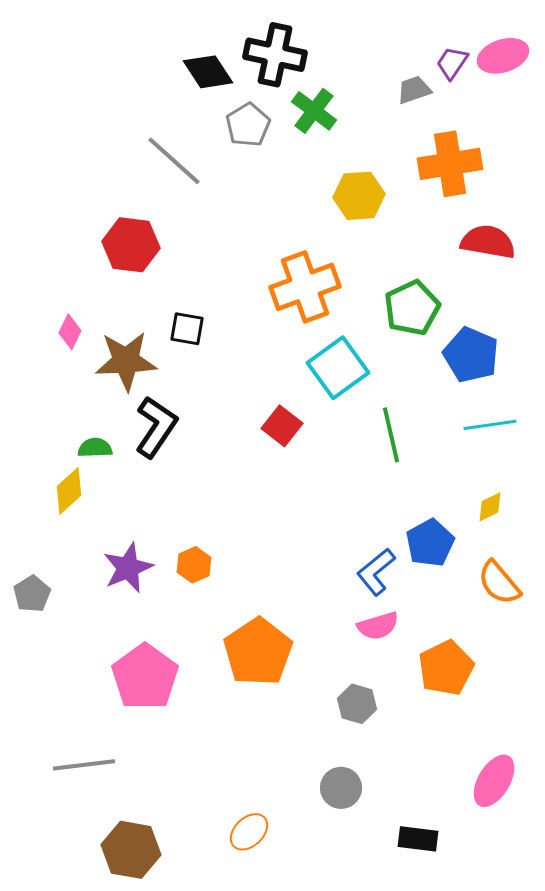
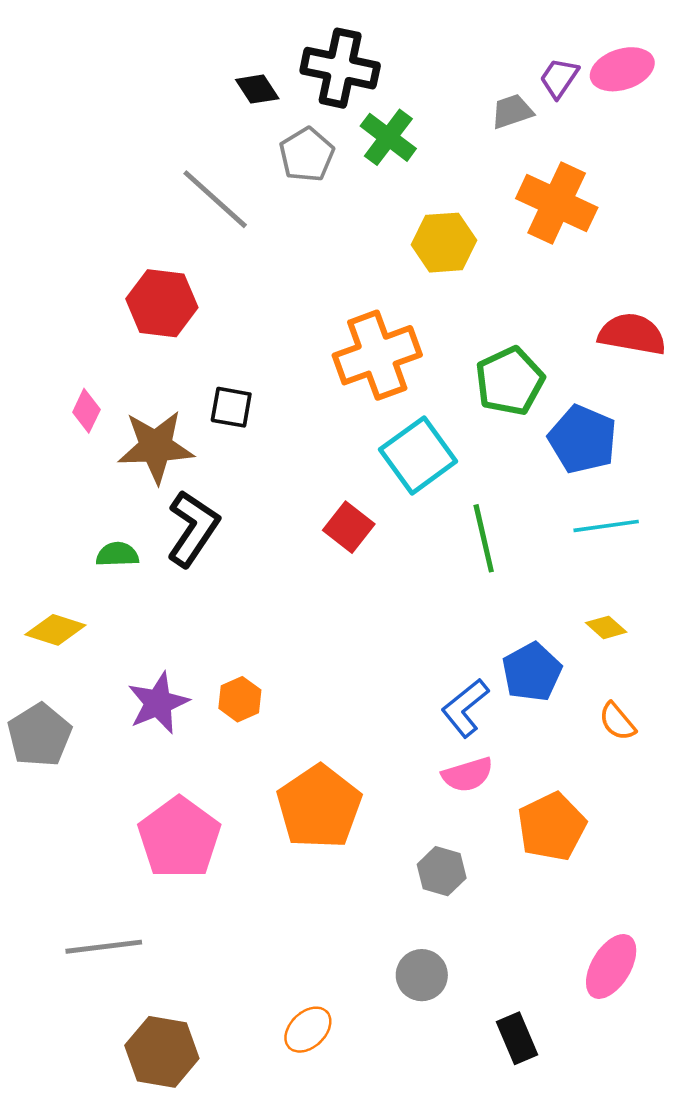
black diamond: (208, 72) -> (257, 89), size x0.7
orange cross: (450, 164) -> (557, 203), turned 34
red semicircle: (488, 242) -> (632, 334), moved
yellow diamond: (69, 491) -> (55, 630), moved, turned 60
yellow diamond: (490, 507) -> (606, 627), turned 68
orange semicircle: (499, 583) -> (617, 721), size x0.7
gray pentagon: (32, 594) -> (39, 735), size x1.4
black rectangle: (418, 839) -> (517, 1038), turned 60

